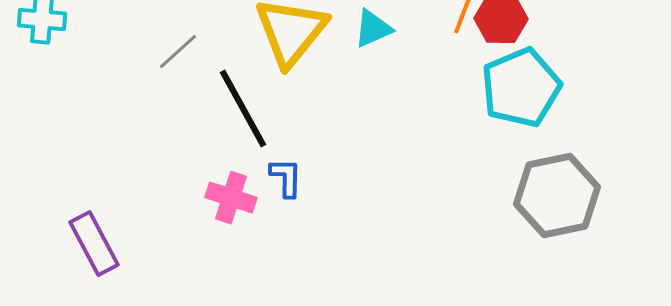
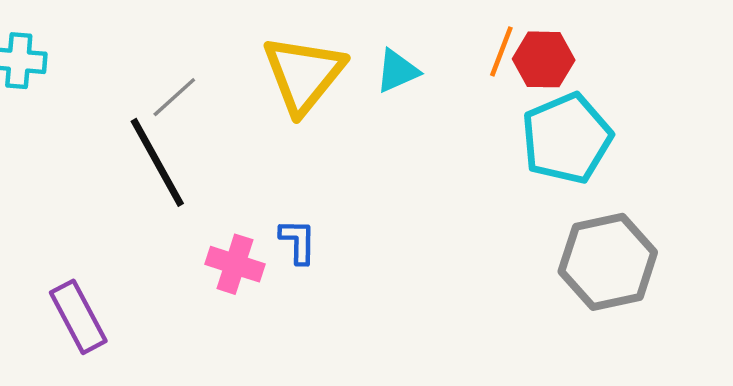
black line: (243, 109) -> (157, 162), moved

